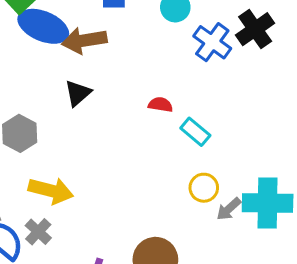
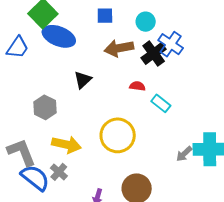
black cross: (255, 29) -> (154, 53), moved
brown arrow: (84, 40) -> (119, 48), moved
yellow circle: (204, 188) -> (118, 135), moved, size x1.8

